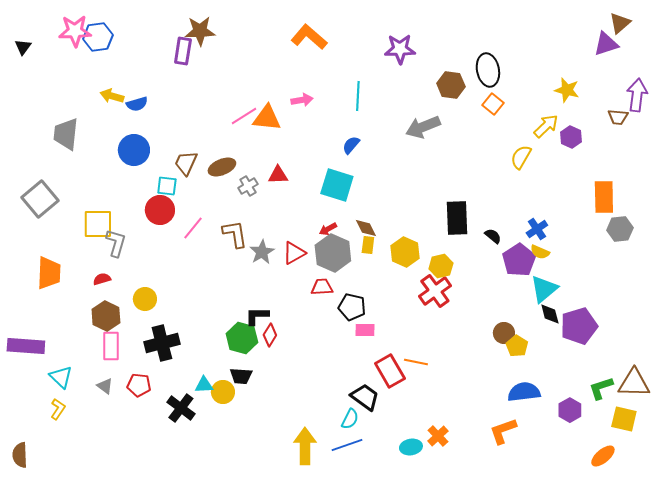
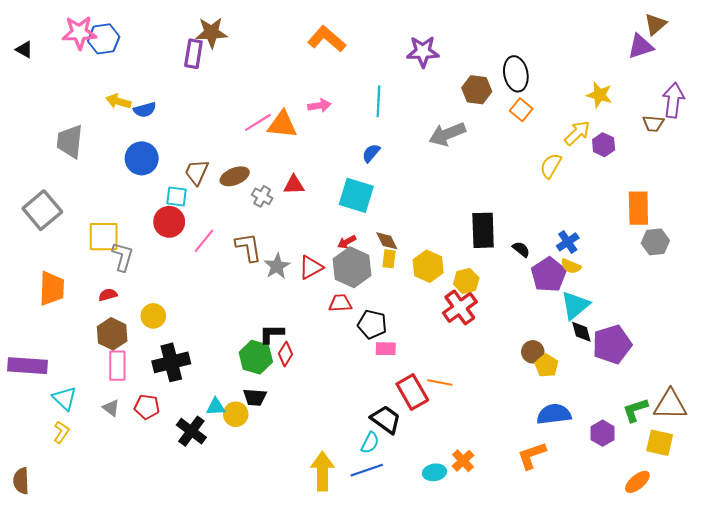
black triangle: (23, 47) -> (24, 50), turned -36
gray cross: (248, 186) -> (262, 196), turned -30

